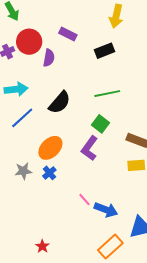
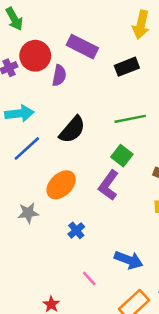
purple rectangle: (68, 34) -> (82, 47), size x1.4
blue cross: (49, 173) -> (76, 230), moved
pink line: (85, 200) -> (89, 279), moved

